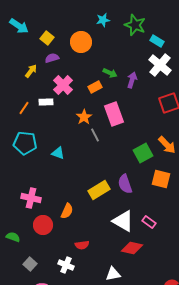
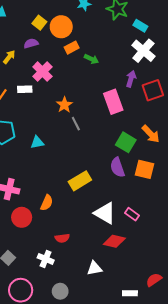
yellow square: (47, 38) -> (39, 23), moved
purple arrow: (132, 80) -> (131, 79), moved
orange rectangle: (95, 87) -> (72, 48), moved
pink rectangle: (114, 114) -> (113, 102), moved
cyan triangle: (58, 153) -> (37, 142), turned -32
green square: (143, 153) -> (126, 142), turned -30
purple semicircle: (125, 184) -> (117, 167), moved

